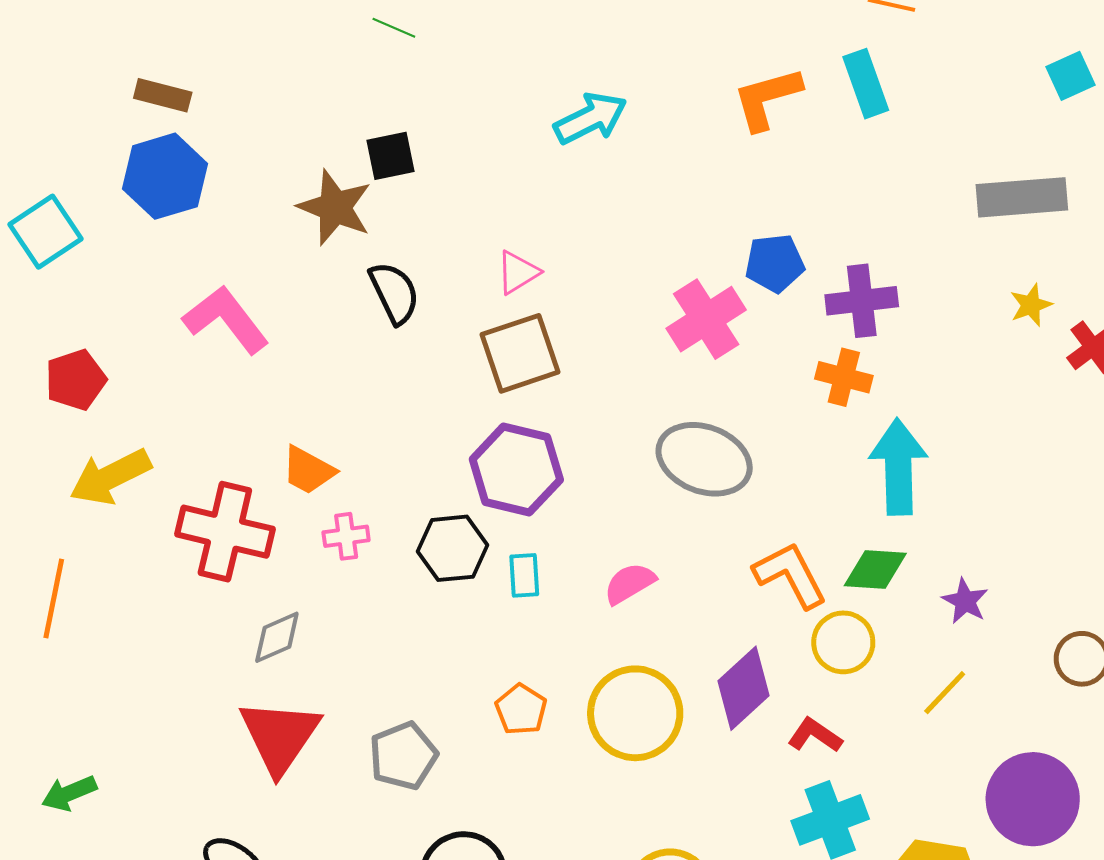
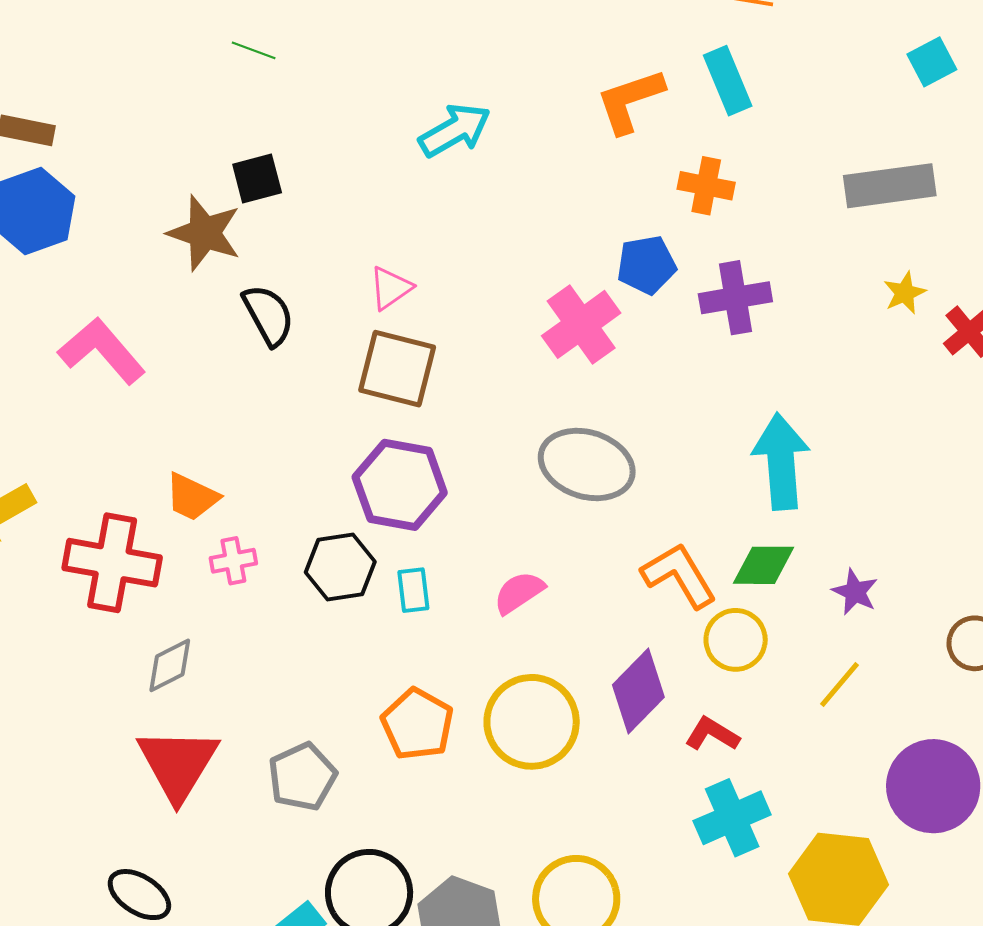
brown square: (520, 353) -> (397, 369), turned 36
orange cross: (844, 377) -> (706, 186), moved
orange pentagon: (521, 709) -> (417, 724), size x1.4

